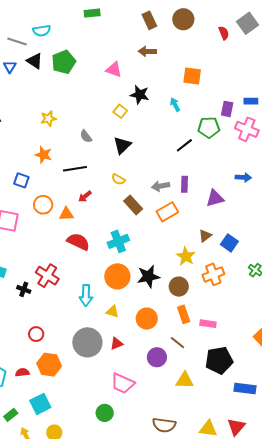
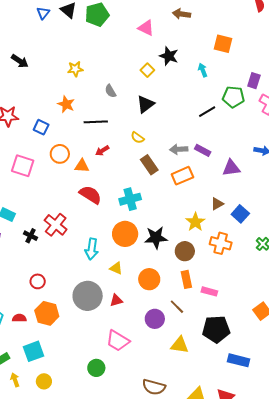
purple rectangle: (185, 184) -> (203, 150), turned -70
orange cross: (213, 274) -> (221, 243), turned 30

